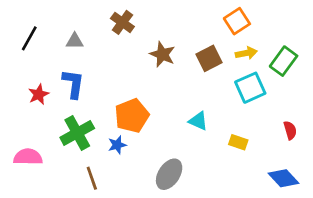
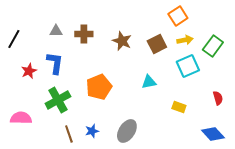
brown cross: (122, 22) -> (84, 34), moved, turned -36
black line: (29, 38) -> (14, 39), moved
cyan triangle: (198, 121) -> (149, 82), moved, turned -35
blue star: (117, 145) -> (92, 131), moved

